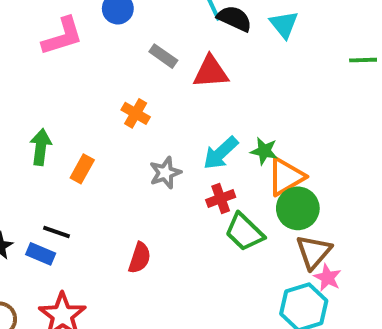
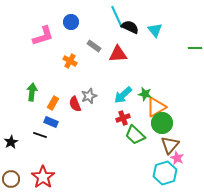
orange cross: (136, 113) -> (70, 61), moved
gray star: (165, 173) -> (89, 96), moved
blue rectangle: (41, 254) -> (51, 122), moved
red semicircle: (140, 258) -> (75, 104), moved, turned 140

